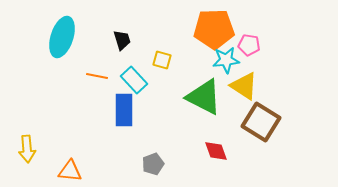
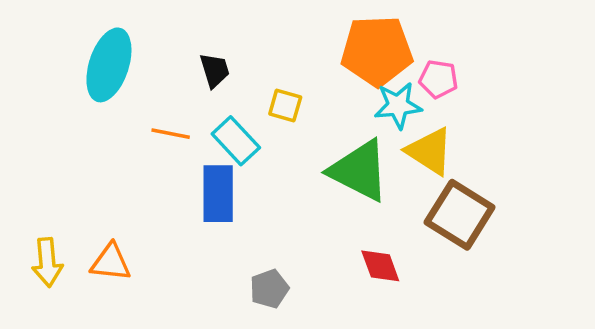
orange triangle: (70, 171) -> (111, 262), moved

